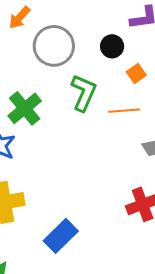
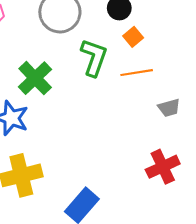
orange square: (136, 74) -> (133, 37), moved

